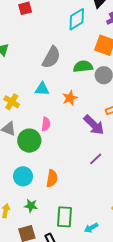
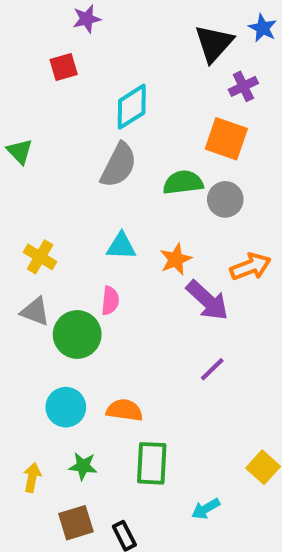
cyan diamond: (77, 19) -> (132, 107), moved
cyan triangle: (42, 89) -> (121, 246), moved
orange star: (70, 98) -> (176, 259), moved
orange semicircle: (52, 178) -> (124, 410), turned -90
green rectangle: (65, 217) -> (152, 463), moved

